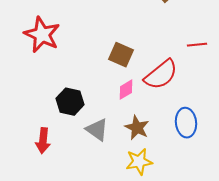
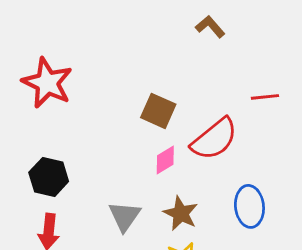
black hexagon: (70, 102) -> (49, 177), moved
gray triangle: (97, 130) -> (125, 216), turned 30

